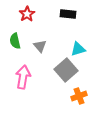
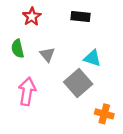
cyan triangle: (78, 49) -> (92, 58), turned 35
orange cross: (79, 96) -> (104, 114), moved, turned 35

